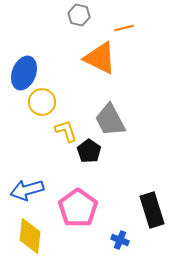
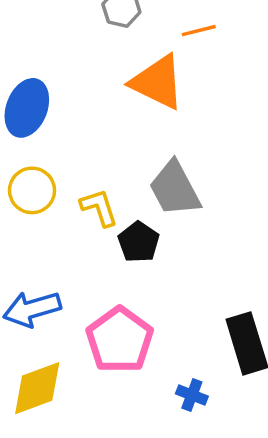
yellow circle: (42, 102) -> (32, 190), moved
yellow diamond: (30, 236) -> (37, 388), turned 63

